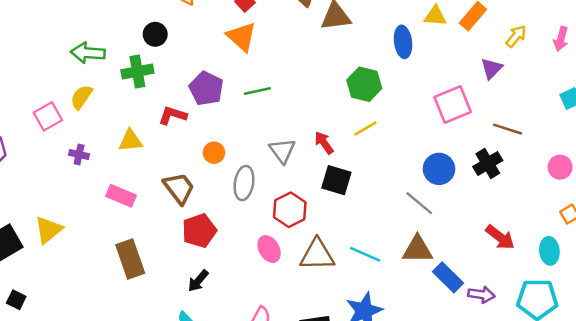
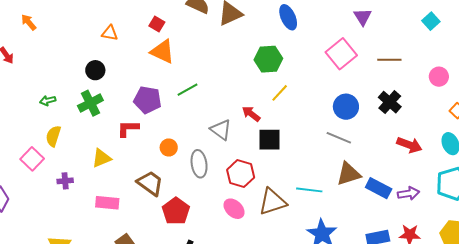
green arrow: (88, 53) -> (48, 100), size x0.6
black cross: (488, 163) -> (390, 102), moved

